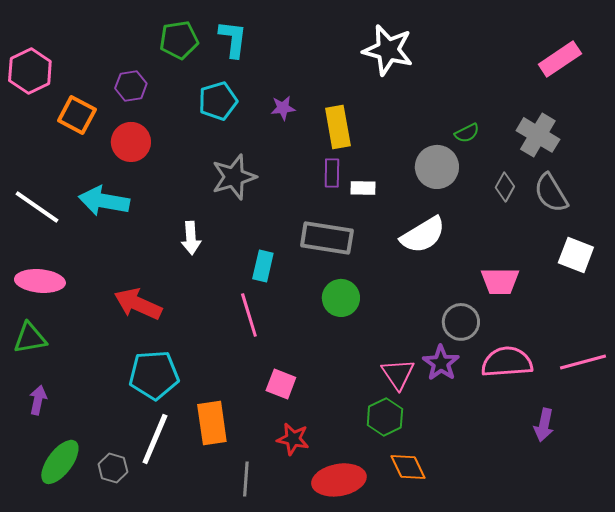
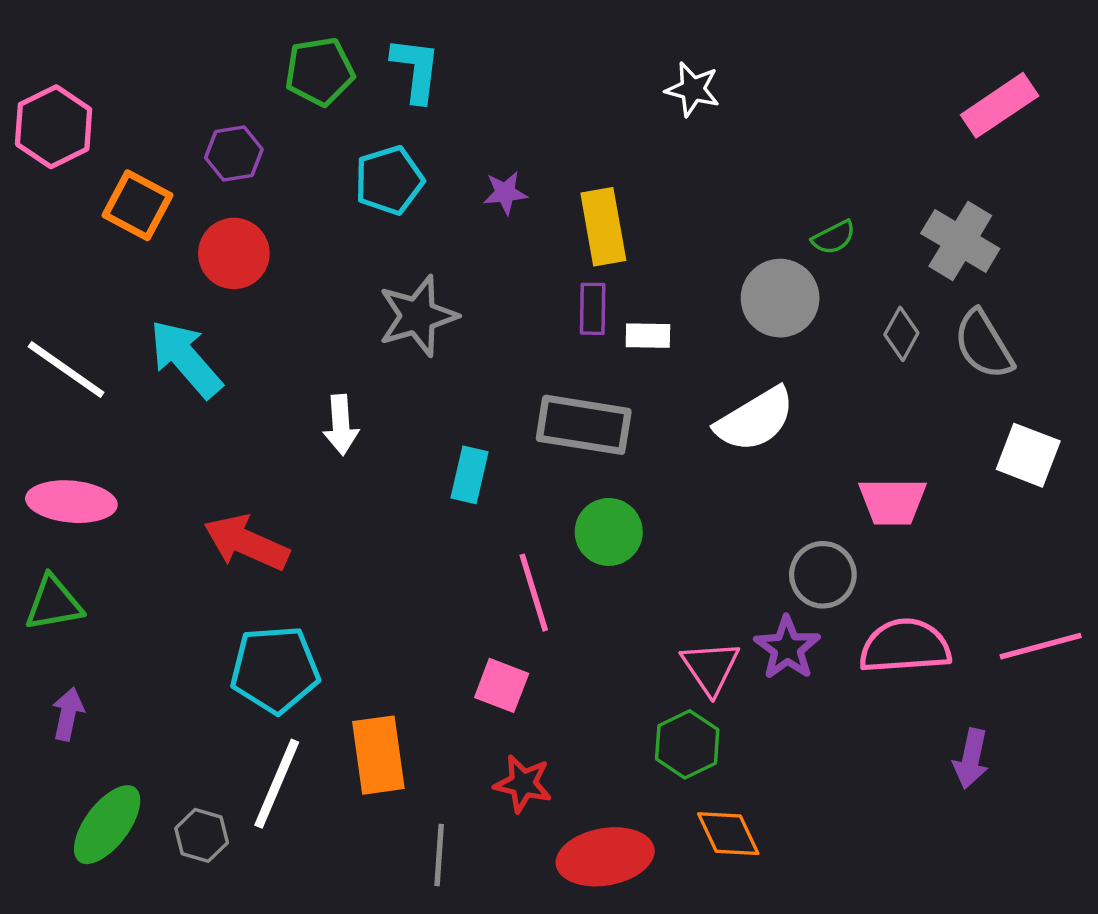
white star: (388, 50) -> (693, 89), size x0.6
cyan arrow: (104, 201) -> (186, 359), turned 39
pink line: (249, 315) -> (534, 593), moved

